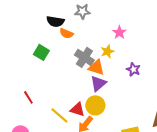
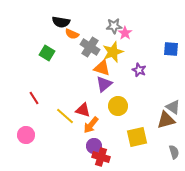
gray star: (82, 11) -> (114, 26), moved
yellow star: (107, 51) -> (113, 52), size x1.5
gray cross: (84, 57) -> (90, 47), moved
yellow circle: (95, 105) -> (118, 106), moved

